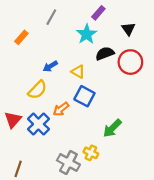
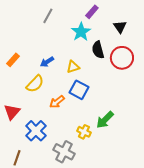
orange rectangle: (21, 37) -> (13, 60), moved
black semicircle: (105, 53) -> (98, 50), turned -84
yellow triangle: (78, 72) -> (73, 67), turned -48
blue cross: (38, 124) -> (36, 131), moved
yellow cross: (91, 153) -> (84, 132), moved

